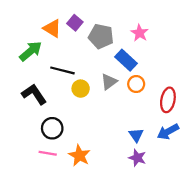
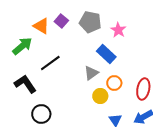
gray pentagon: (101, 36) -> (90, 22), moved
black line: (62, 70) -> (50, 63), turned -50
orange circle: (136, 84) -> (114, 83), moved
yellow circle: (81, 89) -> (100, 96), moved

